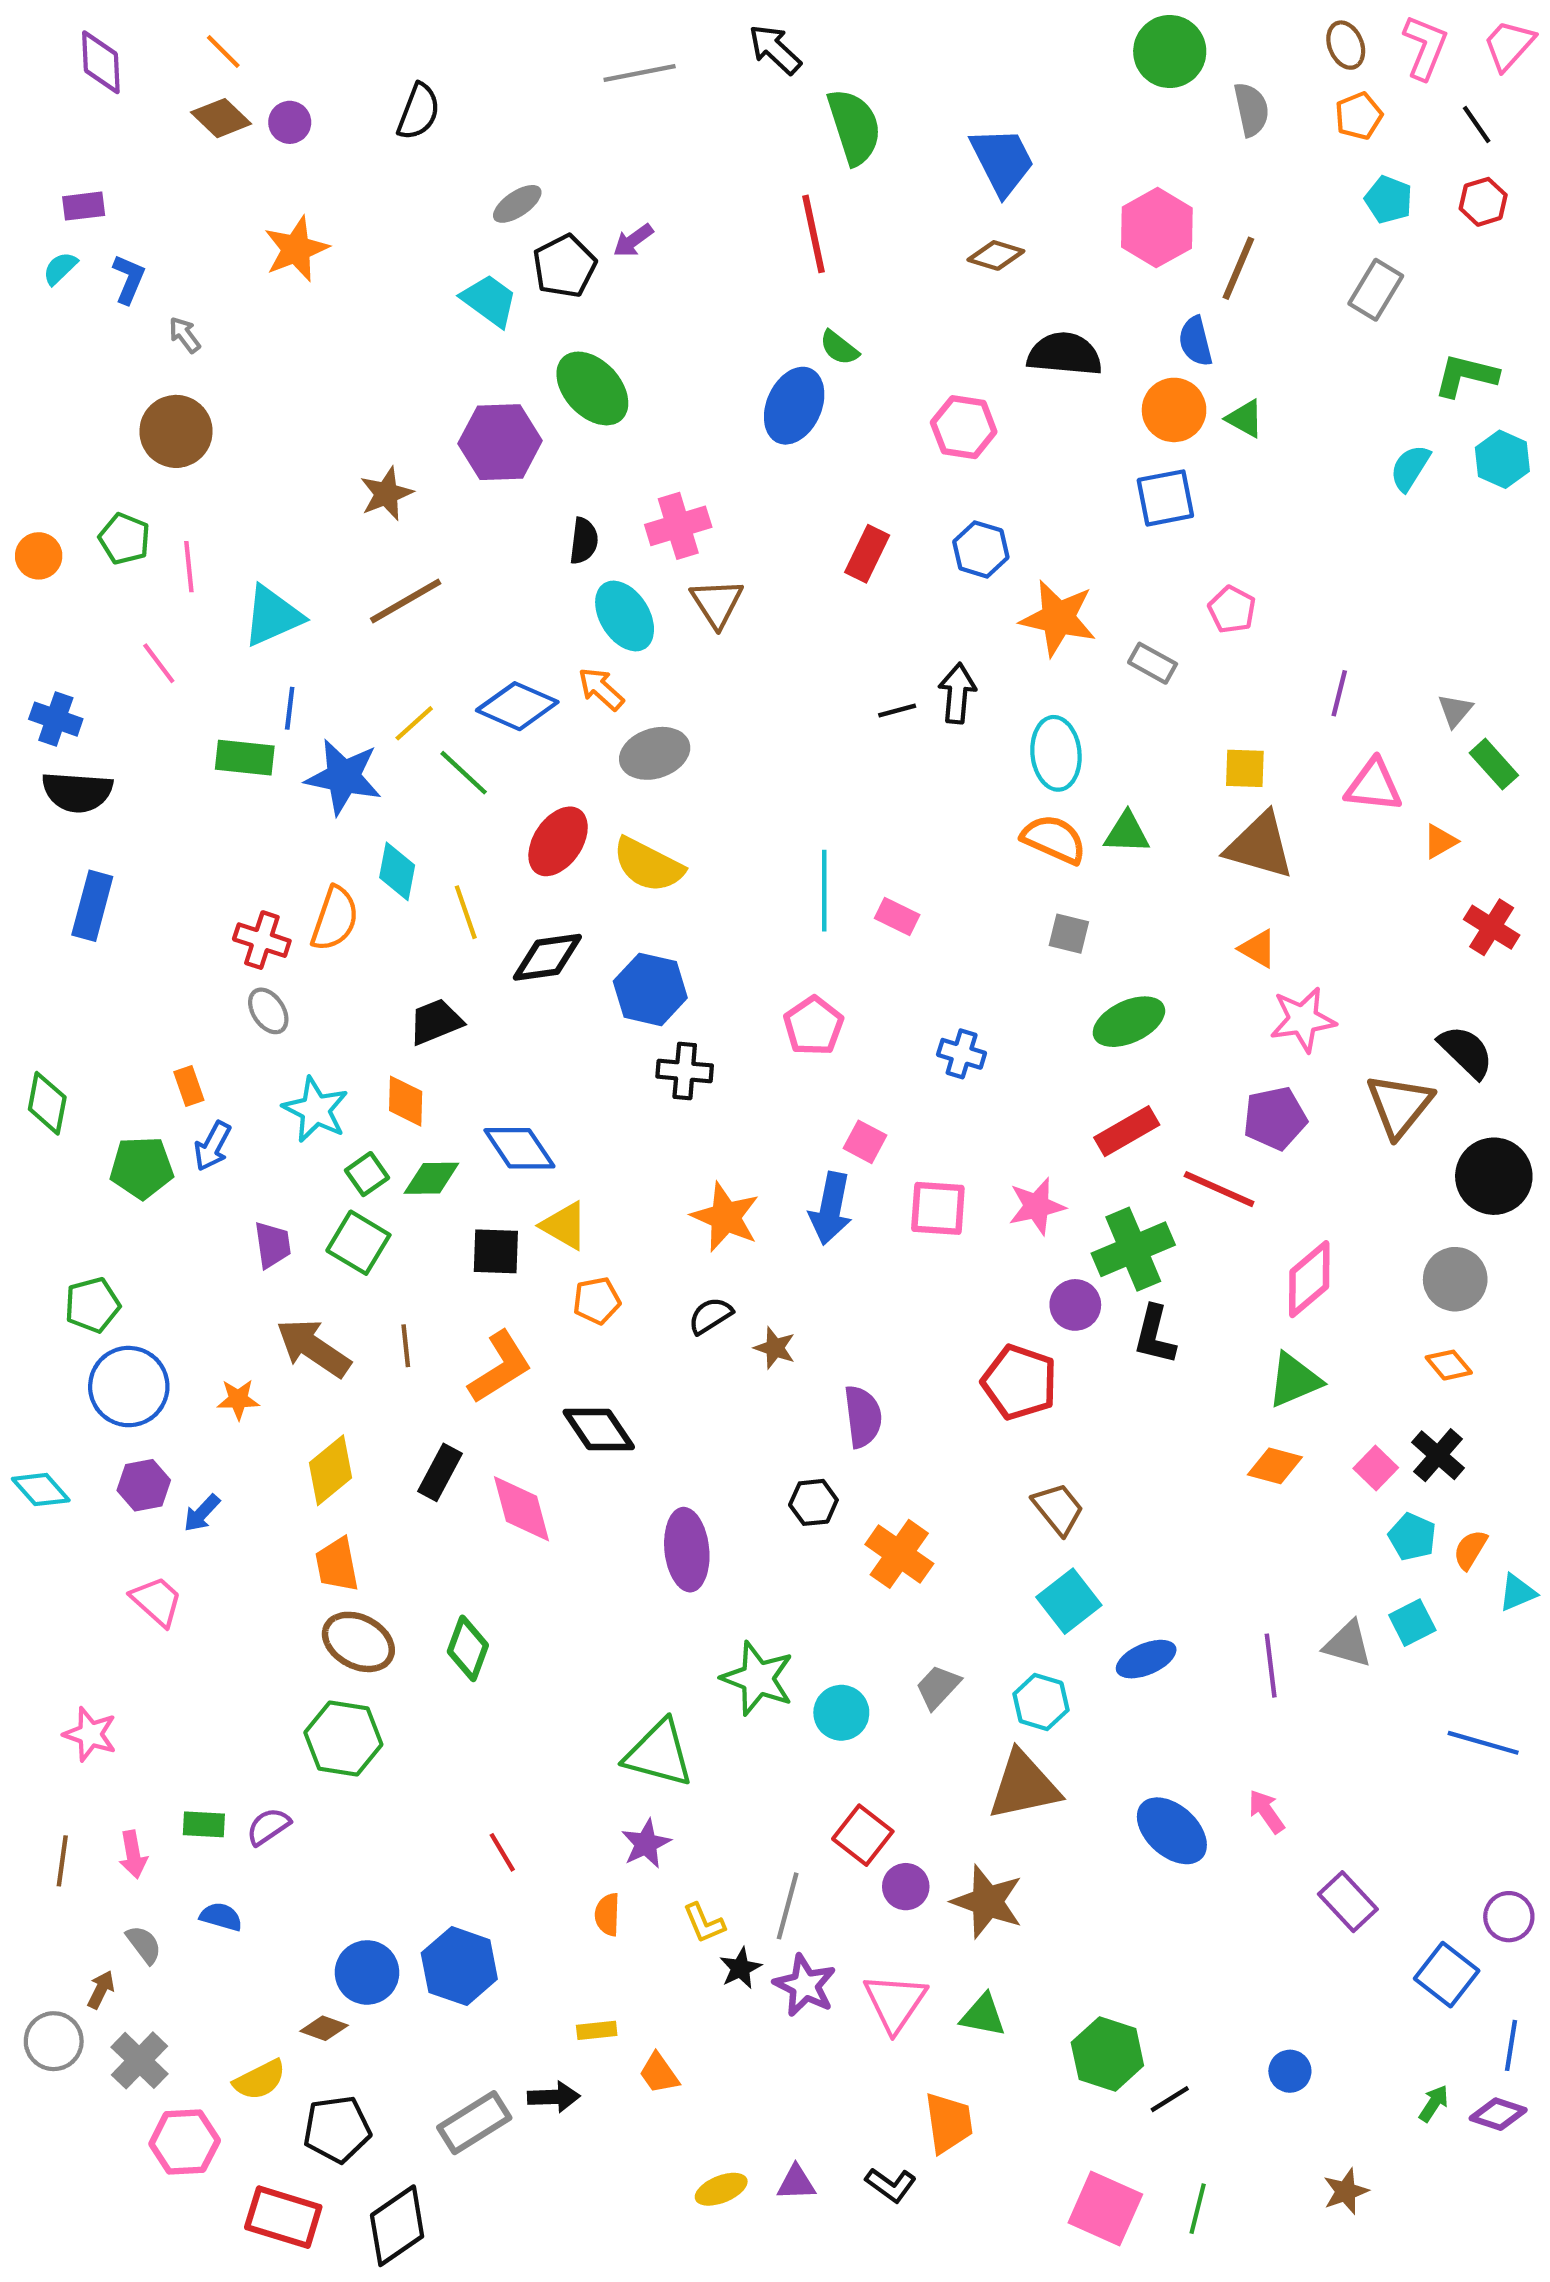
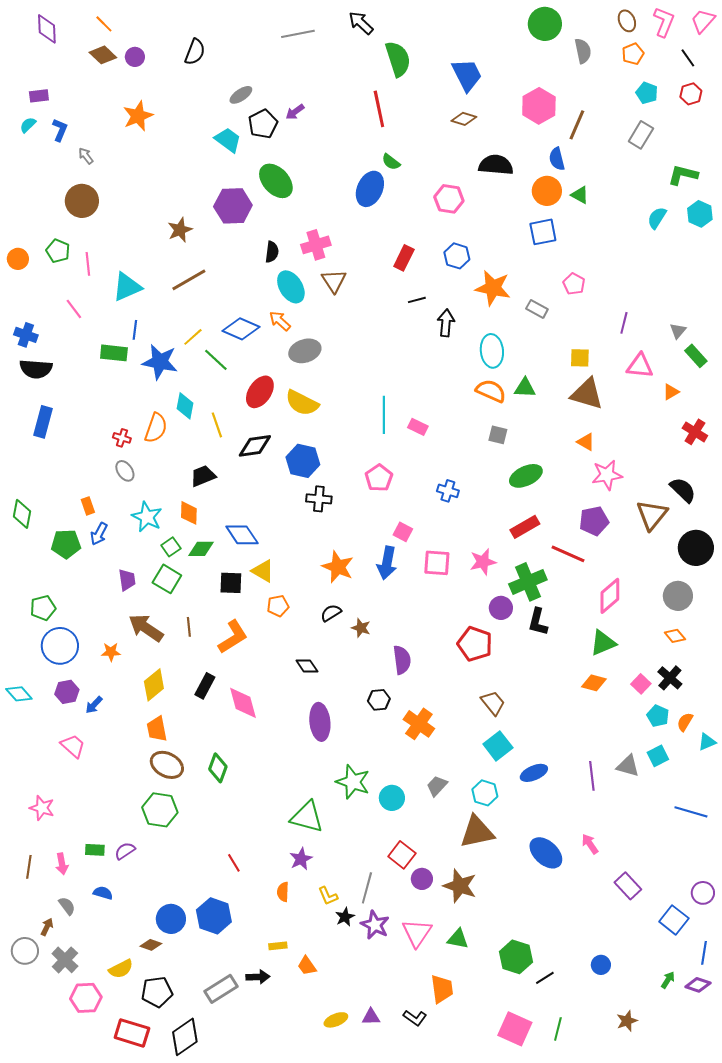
black line: (897, 710) -> (417, 300), moved
red cross: (262, 940) -> (122, 438), size x0.7
black diamond: (599, 1429) -> (307, 666), moved, size x0.7

